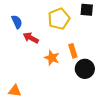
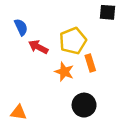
yellow pentagon: (59, 19) -> (73, 41), moved
black circle: (85, 69) -> (84, 105), moved

